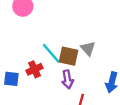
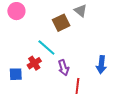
gray triangle: (88, 49) -> (81, 11), moved
brown square: (68, 56) -> (61, 23), moved, turned -30

